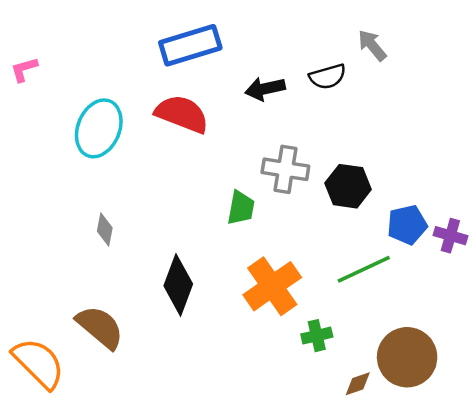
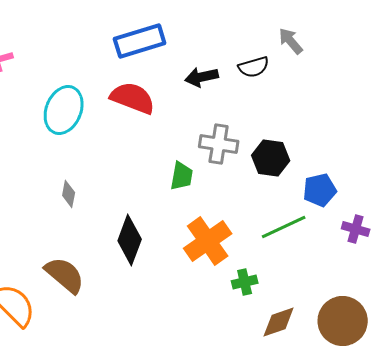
purple cross: (450, 236) -> (356, 229), moved
brown circle: (407, 357) -> (343, 321), moved
brown diamond: (358, 384) -> (279, 322), size x1.5

